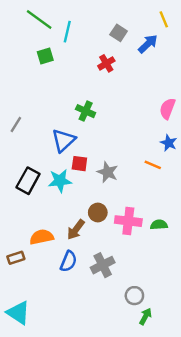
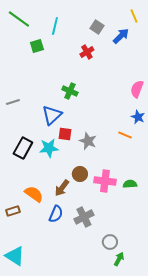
green line: (39, 19) -> (19, 19), moved
gray line: (16, 125) -> (13, 102), turned 40
orange semicircle: (42, 237) -> (34, 194), turned 48

